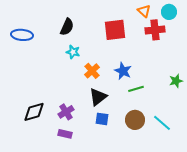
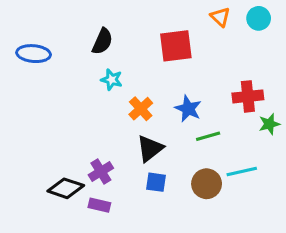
red cross: (155, 30) -> (248, 96), moved
black diamond: (34, 112) -> (66, 188), moved, turned 35
cyan line: (162, 123) -> (242, 171), moved, turned -54

